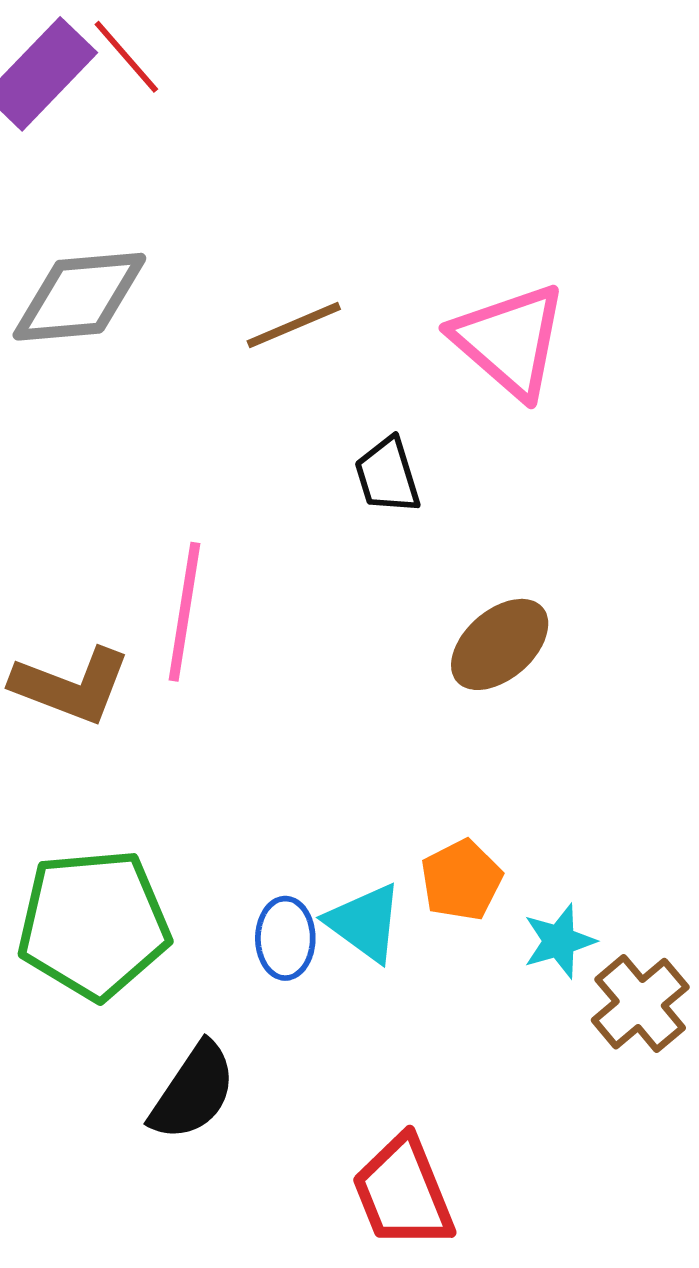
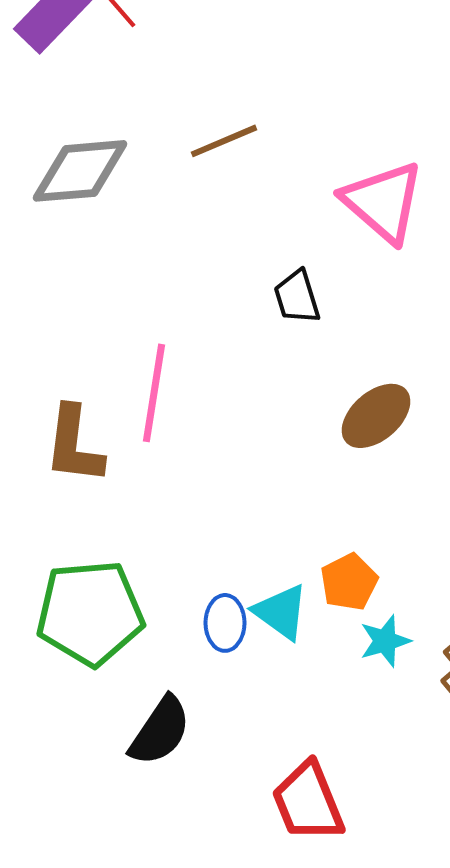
brown line: (294, 325) -> (224, 141), moved
brown L-shape: (71, 686) -> (74, 445), turned 76
cyan star: (559, 941) -> (385, 641), moved

